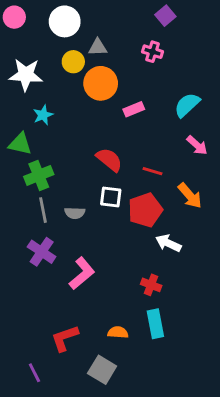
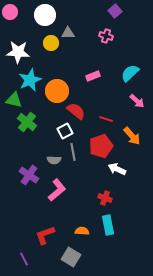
orange circle: (101, 83) -> (57, 91), moved
cyan star: (43, 115) -> (30, 80), size x1.6
green cross: (39, 175) -> (27, 122), turned -30
white square: (111, 197) -> (65, 131), moved, turned -35
gray line: (43, 210) -> (73, 152), moved
gray semicircle: (75, 213) -> (54, 160), moved

